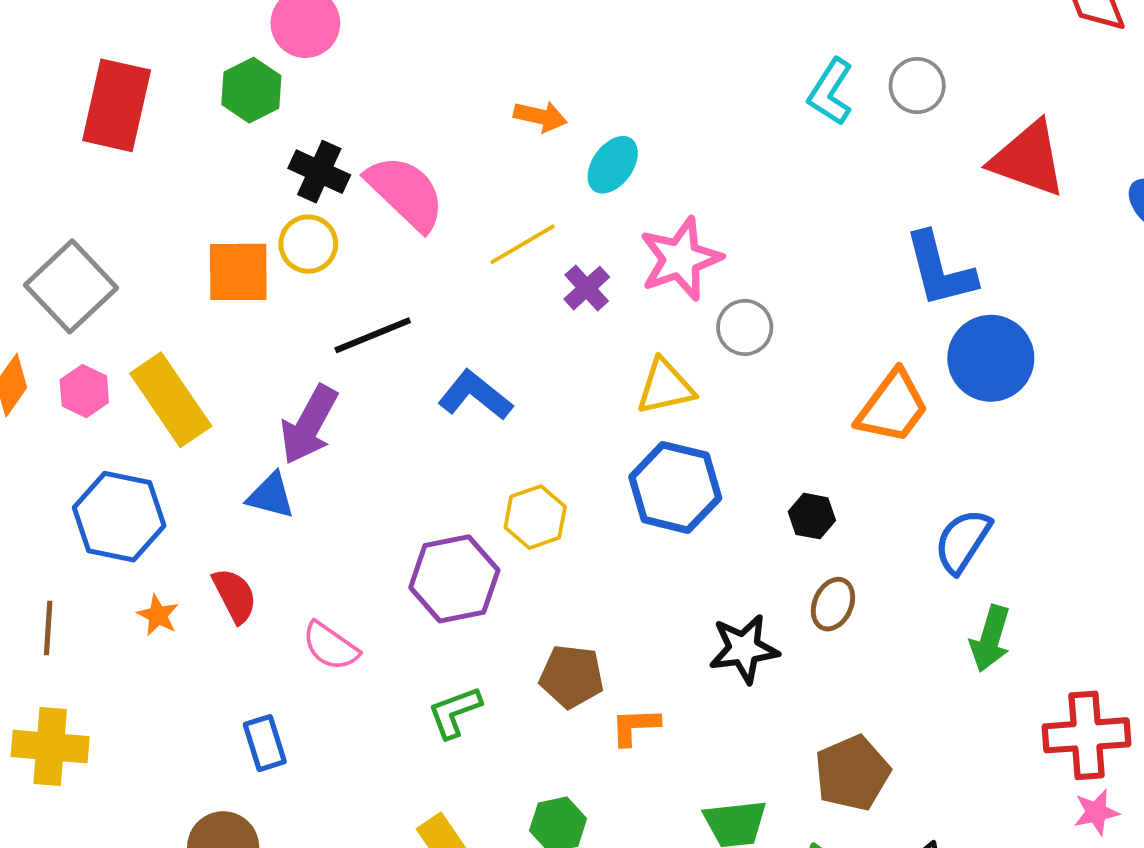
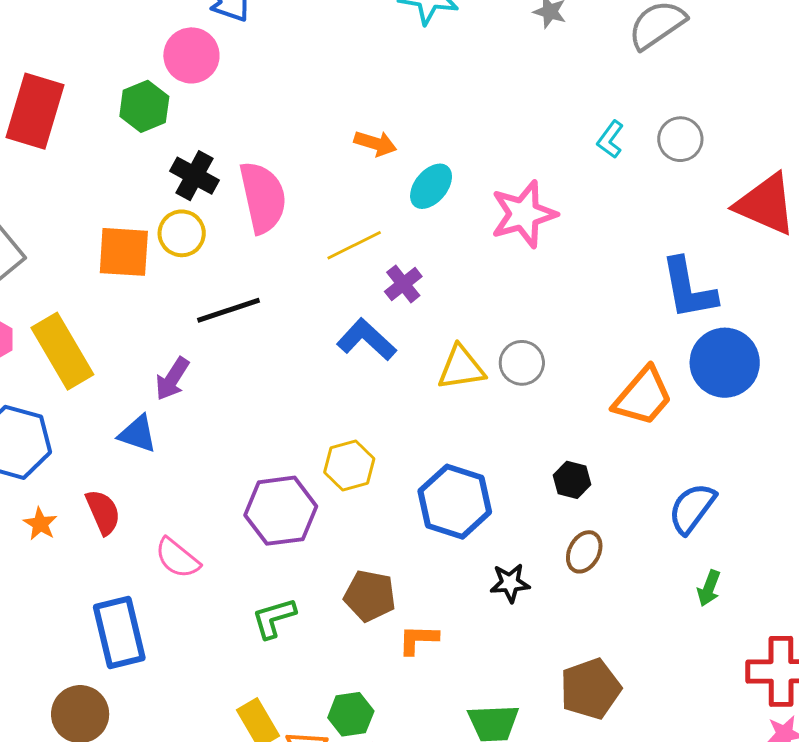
cyan L-shape: (831, 92) -> (610, 139), size x0.7
pink semicircle: (406, 193) -> (263, 197), turned 30
pink star: (681, 259) -> (524, 214), moved
gray circle: (745, 327) -> (522, 363), moved
blue L-shape: (475, 395) -> (367, 340), moved
purple arrow: (309, 425) -> (172, 379), size x0.7
blue hexagon: (675, 487) -> (455, 502), moved
green arrow: (990, 639) -> (709, 588), size x0.7
black star: (744, 649) -> (510, 583), size x0.7
blue rectangle: (265, 743) -> (119, 632), size x1.6

